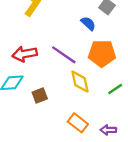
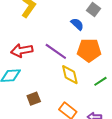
brown square: (40, 95) -> (34, 99), moved

